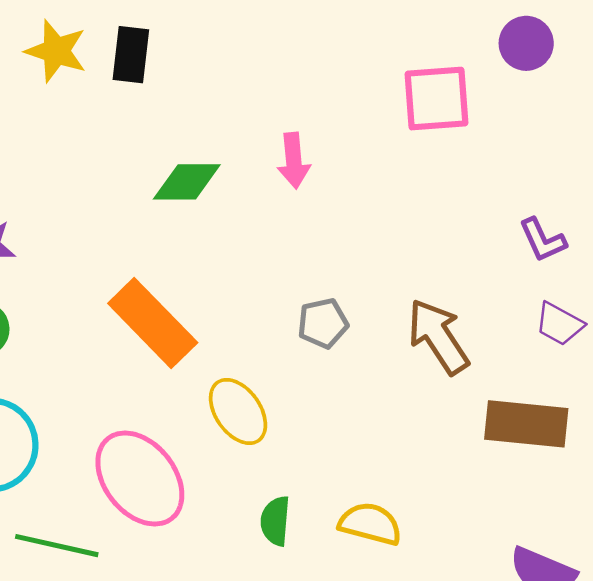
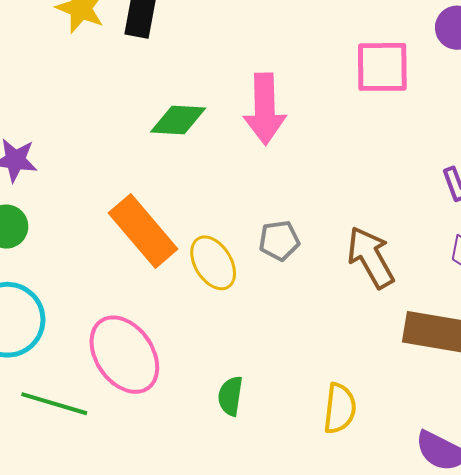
pink arrow: (294, 161) -> (265, 109), size x1.6
yellow ellipse: (238, 411) -> (213, 263), moved
yellow semicircle: (370, 524) -> (340, 408), moved, turned 78

